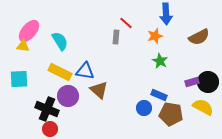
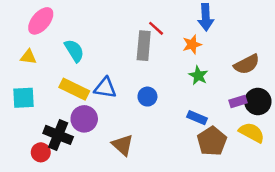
pink ellipse: (29, 31) -> (41, 21), moved
gray rectangle: (116, 37) -> (144, 46), size x1.6
brown semicircle: (199, 37) -> (247, 64), moved
brown triangle: (99, 90) -> (123, 145), moved
blue circle: (144, 108) -> (147, 97), moved
brown pentagon: (171, 114) -> (212, 141), turned 30
red circle: (50, 129) -> (41, 152), moved

